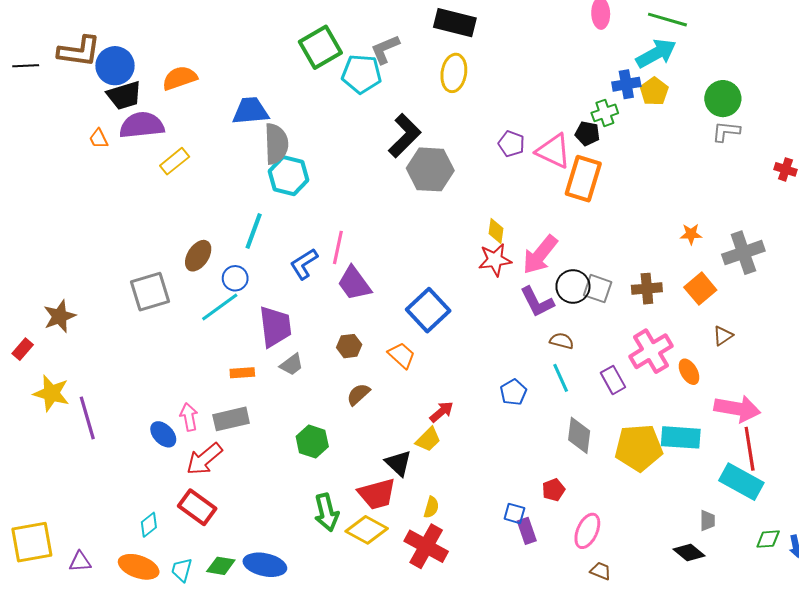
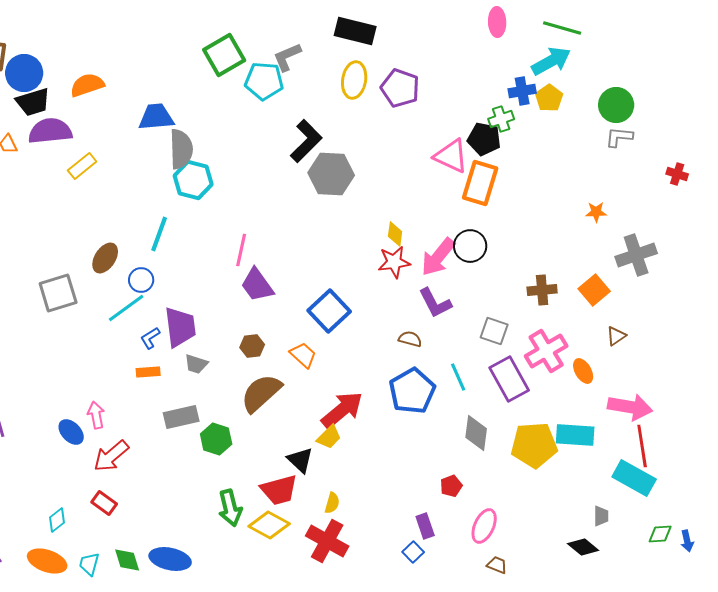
black pentagon: (587, 133) -> (484, 139), size x1.4
purple pentagon: (511, 144) -> (400, 88), moved, size x1.5
orange star: (691, 234) -> (596, 212), moved
blue L-shape: (304, 264) -> (150, 338), moved, size x0.7
black circle: (573, 286) -> (470, 246), moved
gray square: (598, 289) -> (494, 331), moved
brown semicircle: (562, 341) -> (410, 339), moved
gray trapezoid: (292, 365) -> (196, 364), turned 55
purple rectangle: (613, 380) -> (509, 379), size x1.6
blue pentagon: (513, 392) -> (412, 391), size x1.8
brown semicircle: (358, 394) -> (261, 393), size x1.8
red arrow: (442, 412) -> (342, 410), size x1.8
gray rectangle: (231, 419) -> (181, 417), moved
red rectangle: (197, 507) -> (104, 503), size x0.7
blue square: (514, 513) -> (413, 552), moved, turned 30
green diamond: (221, 566) -> (127, 560), turned 64

